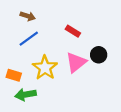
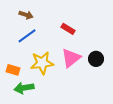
black circle: (99, 55) -> (96, 59), moved
yellow star: (45, 68) -> (42, 63), turned 30

